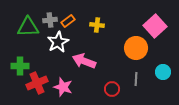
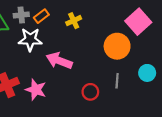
yellow cross: (97, 25) -> (74, 21), turned -32
white star: (58, 42) -> (30, 40), turned 30

